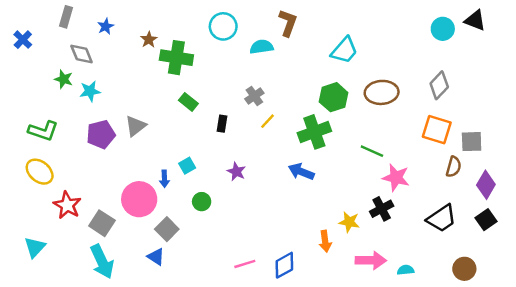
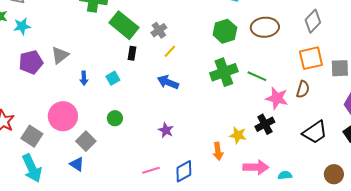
green rectangle: (188, 102) -> (124, 25), moved, size x1.8
orange square: (437, 130) -> (311, 58), turned -30
green cross: (314, 132) -> (224, 72), moved
cyan square: (187, 166) -> (113, 78), moved
brown semicircle: (454, 167) -> (303, 89), moved
purple star: (236, 172) -> (166, 130), moved
blue arrow: (301, 172) -> (168, 82), moved
blue arrow: (164, 179) -> (84, 78), moved

